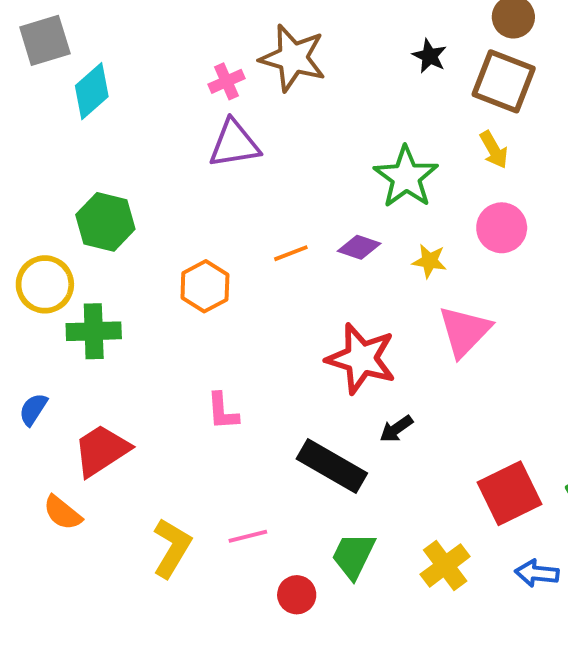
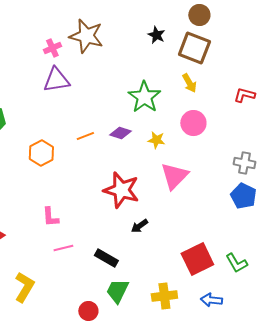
black rectangle: (332, 466) -> (106, 258), moved, size x0.7
pink line: (248, 536) -> (63, 248), moved
yellow cross: (445, 565) -> (164, 296), turned 30

